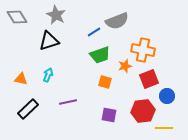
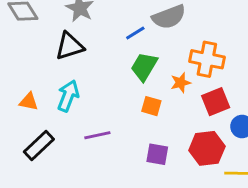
green trapezoid: (100, 55) -> (144, 67), turned 140
cyan arrow: (48, 75) -> (68, 96), size x1.5

